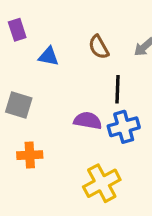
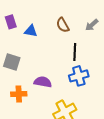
purple rectangle: (17, 30) -> (11, 22), moved
purple semicircle: (88, 121) -> (43, 82), moved

